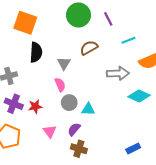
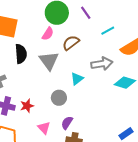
gray triangle: (64, 63) -> (49, 61), size x1.5
pink semicircle: (60, 85) -> (48, 34), moved, turned 64
cyan triangle: (88, 109) -> (77, 79), moved, turned -32

